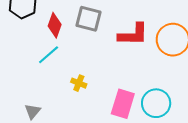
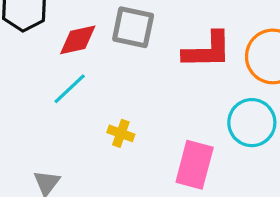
red diamond: (55, 25) -> (78, 40), turned 60
cyan circle: (156, 103) -> (252, 123), moved

